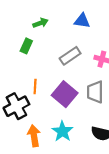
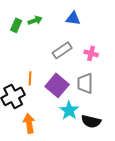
green rectangle: (26, 46) -> (16, 25), moved
cyan star: (62, 131) -> (69, 110), moved

